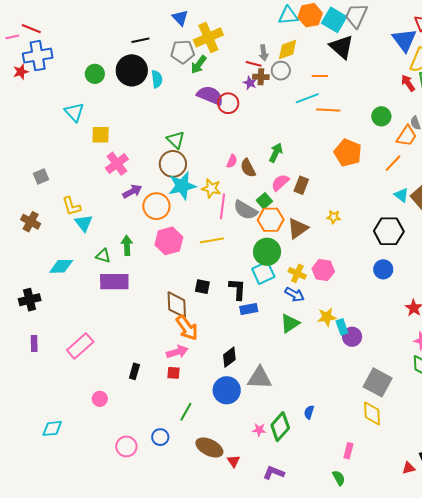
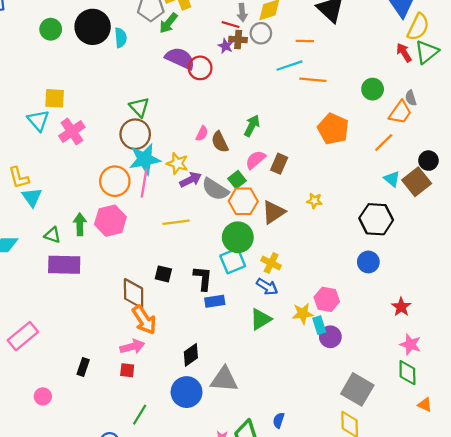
cyan triangle: (74, 112) -> (38, 120), moved
purple arrow: (132, 191) -> (191, 180), moved
pink line: (222, 206) -> (144, 183), moved
pink hexagon: (169, 241) -> (110, 221), moved
pink hexagon: (323, 270) -> (327, 299), moved

